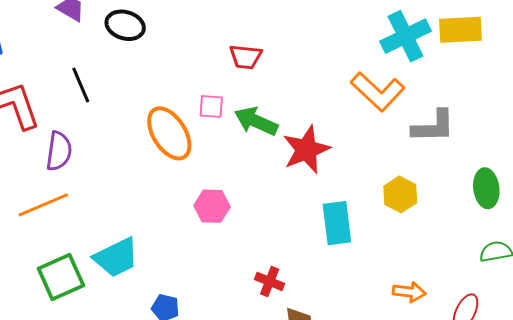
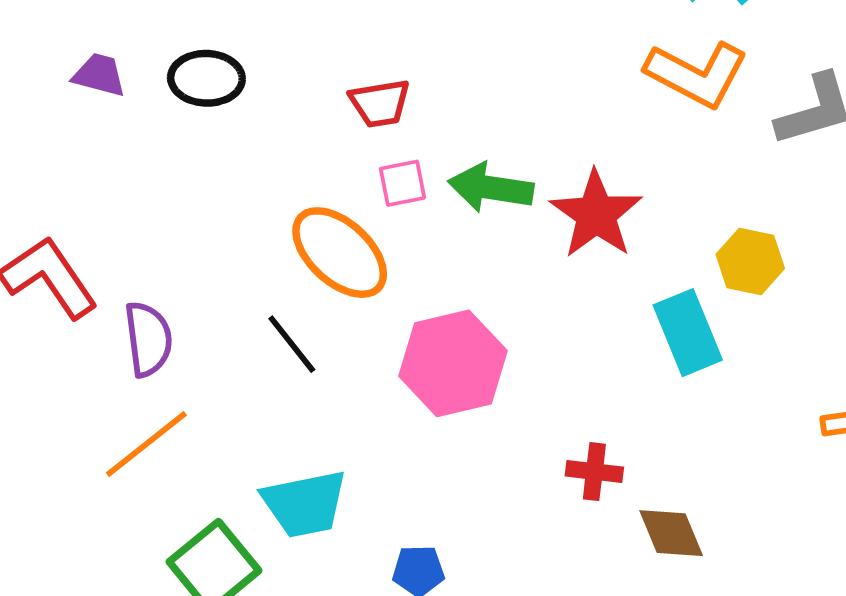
red trapezoid: (246, 57) -> (380, 103), moved
black line: (81, 85) -> (292, 344), moved
yellow hexagon: (400, 194) -> (750, 261), moved
pink hexagon: (212, 206) -> (453, 363), size x1.6
cyan trapezoid: (116, 258) -> (305, 504), turned 30

